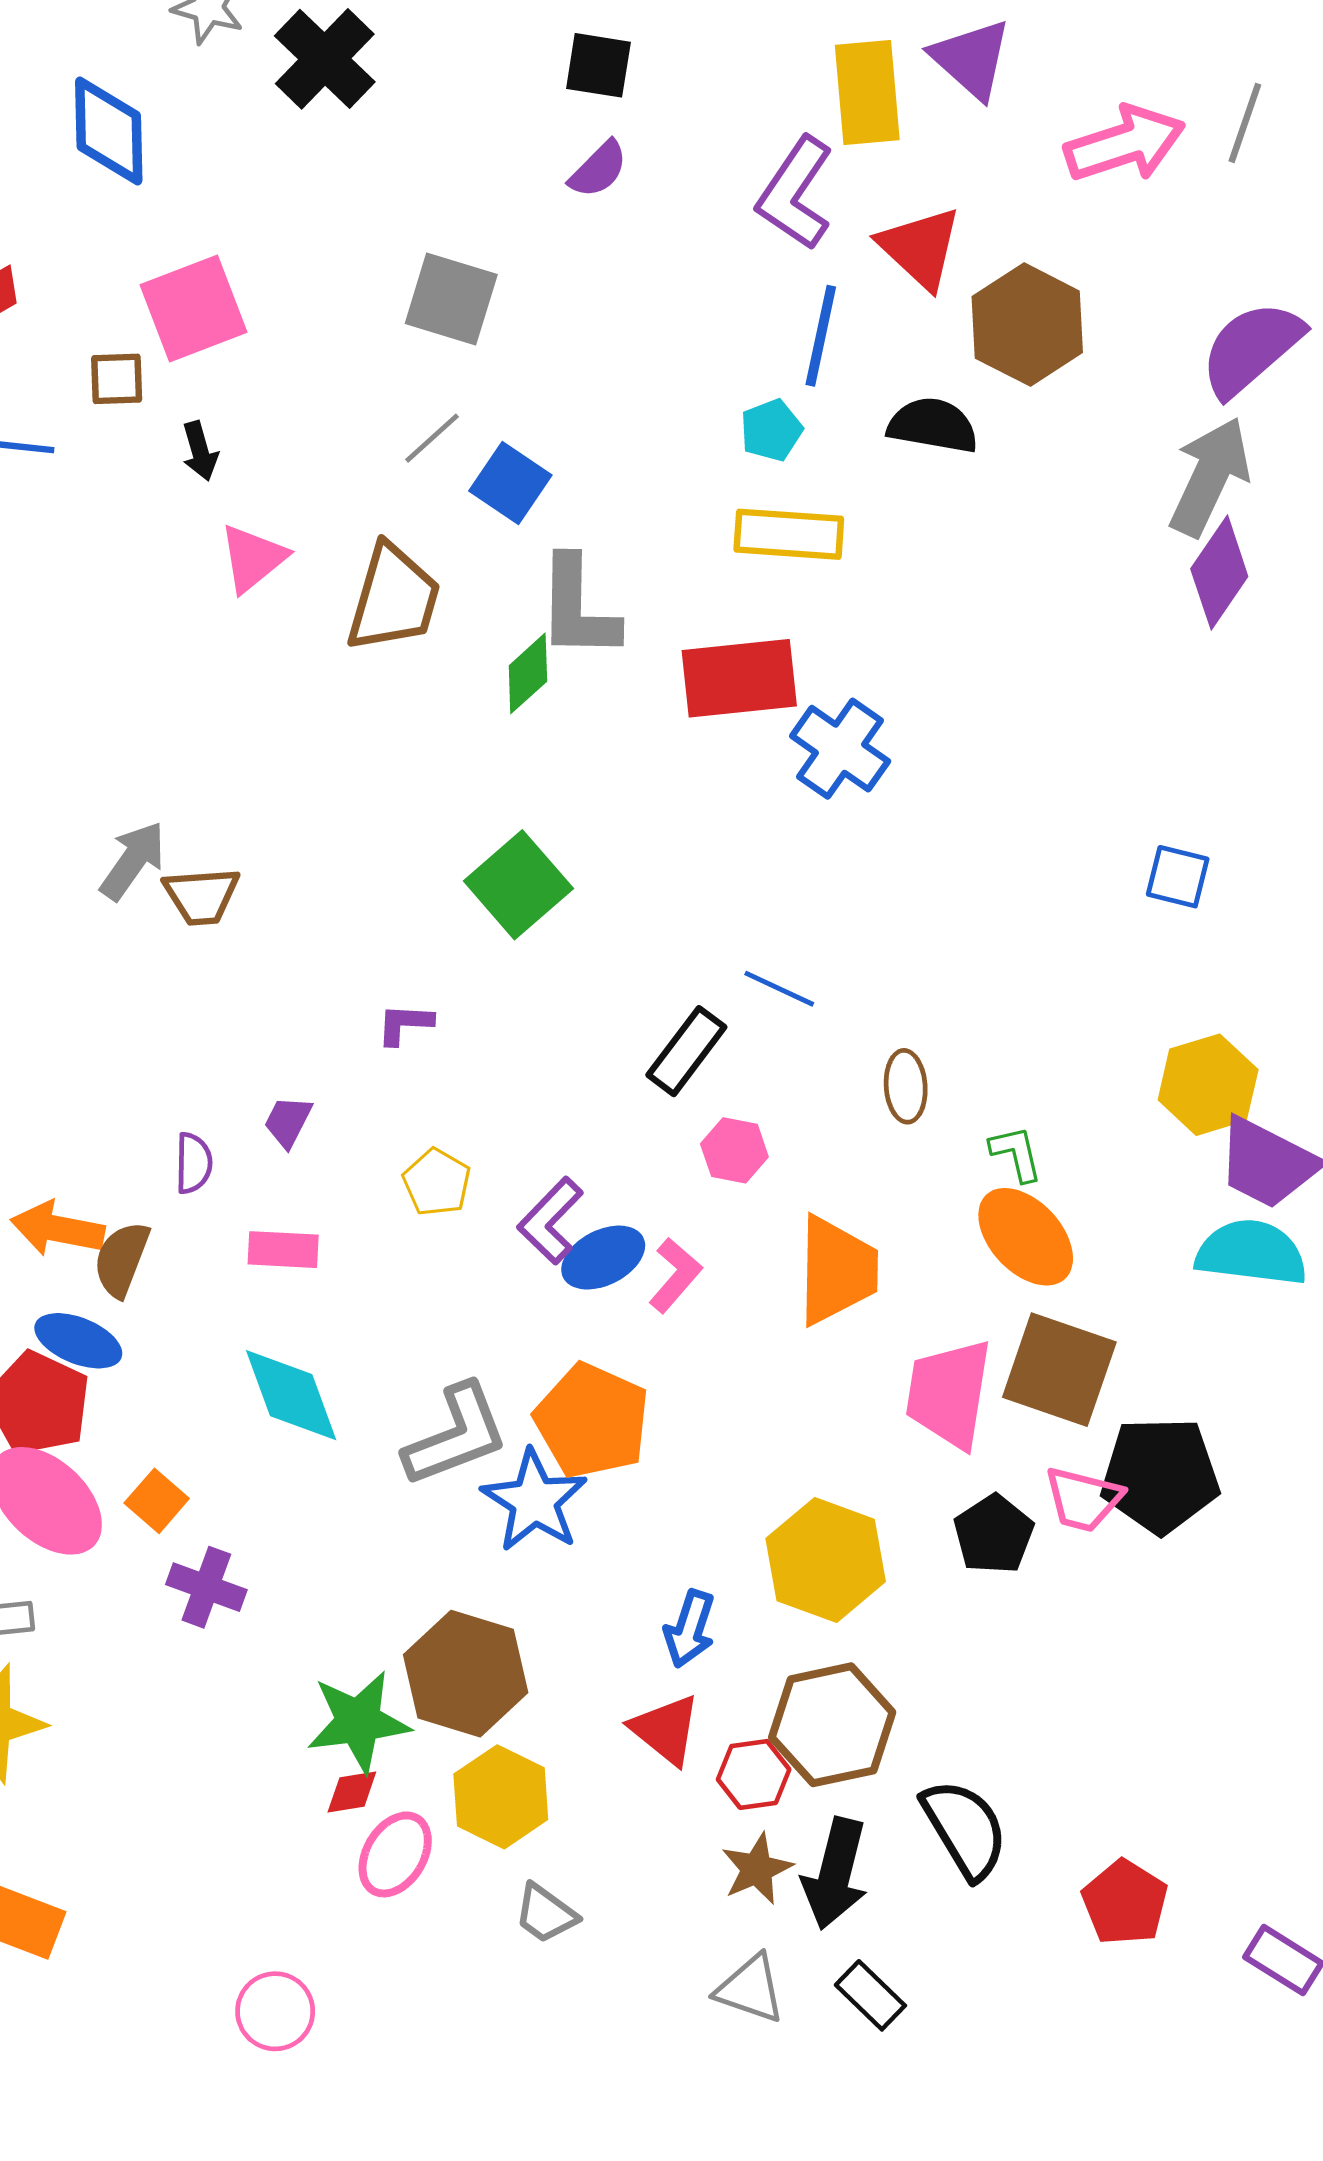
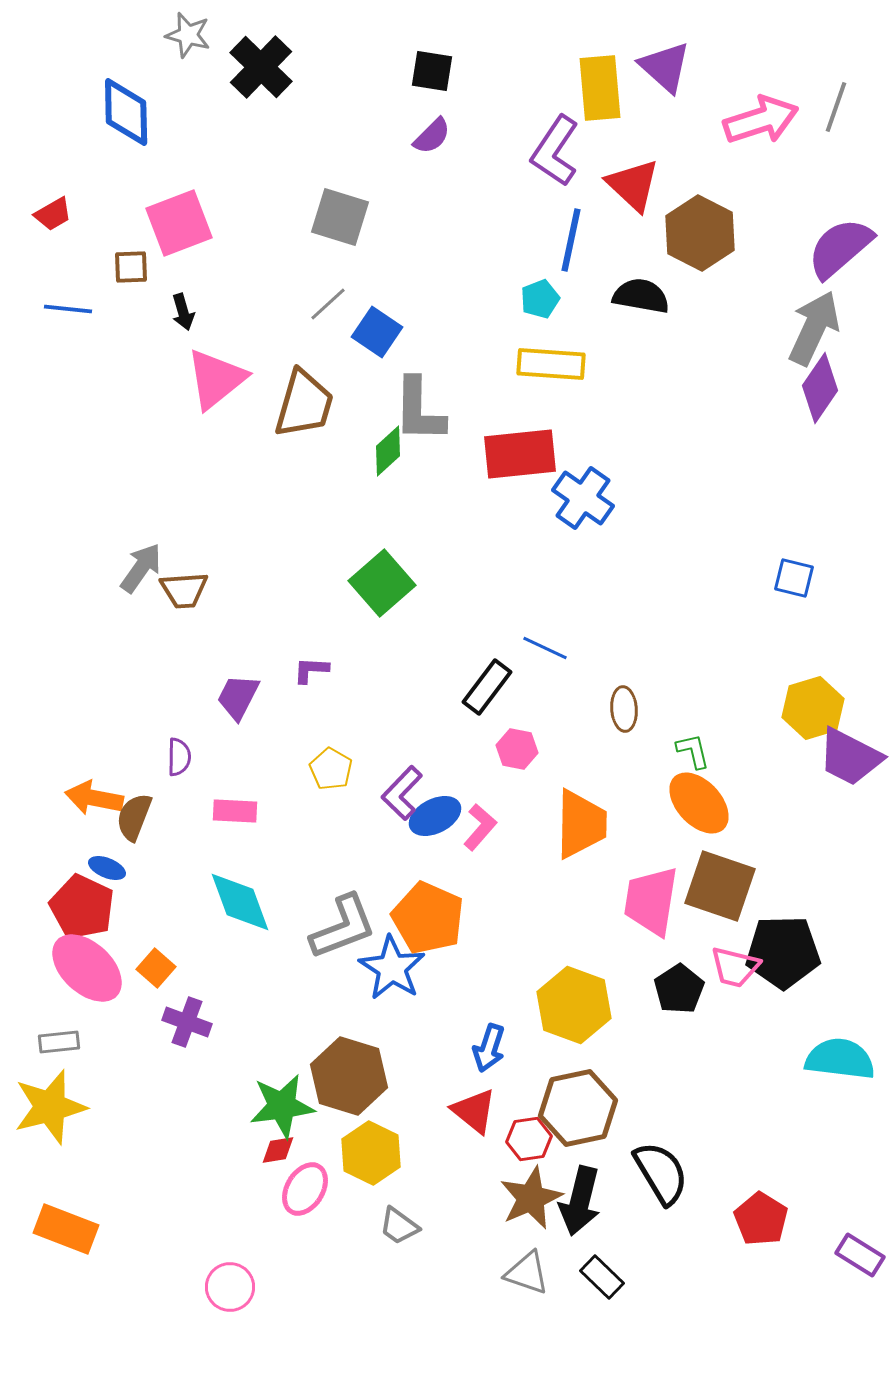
pink triangle: (253, 558) -> (216, 379), size x1.4
purple trapezoid: (288, 1122) -> (238, 697), moved, size x1.4
cyan semicircle: (1251, 1253) -> (840, 1059), moved
blue ellipse: (78, 1341) -> (107, 868), size x0.7
brown star: (757, 1869) -> (531, 1198), size x1.4

